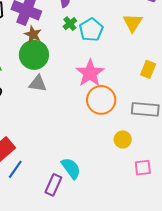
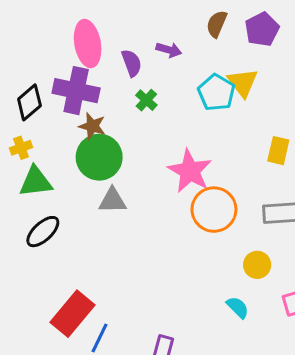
cyan pentagon: (91, 30) -> (216, 93), moved
cyan semicircle: (71, 168) -> (238, 307), moved, size x0.7

